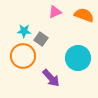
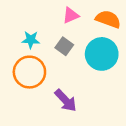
gray square: (41, 39) -> (64, 46), moved
cyan circle: (78, 58) -> (102, 54), moved

